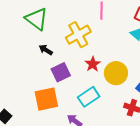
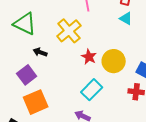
purple square: (61, 72) -> (27, 75), moved
orange square: (46, 99) -> (36, 102), moved

